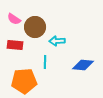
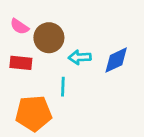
blue diamond: (83, 65) -> (116, 60), moved, turned -30

